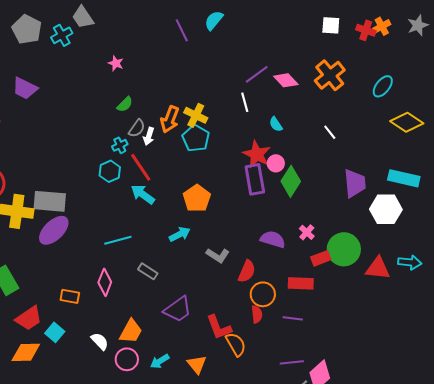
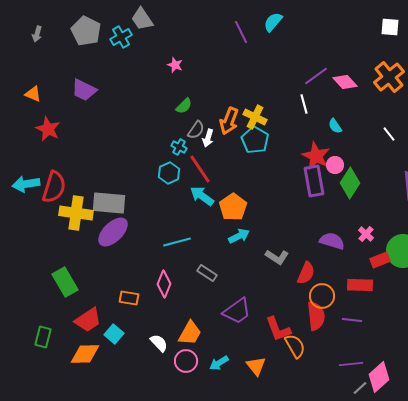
cyan cross: (120, 145) -> (179, 147), turned -35
orange pentagon: (197, 198) -> (233, 207), moved
red semicircle: (257, 314) -> (316, 316), size x1.6

